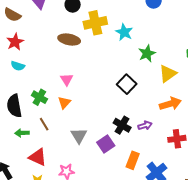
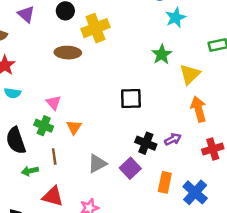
cyan star: (124, 32) -> (176, 18), moved, turned 30
pink triangle: (67, 79) -> (54, 103), moved
black square: (127, 84) -> (131, 99), moved, turned -36
orange arrow: (170, 104) -> (199, 109), turned -80
brown line: (44, 124) -> (54, 157), turned 32
gray triangle: (79, 136) -> (97, 163), turned 42

